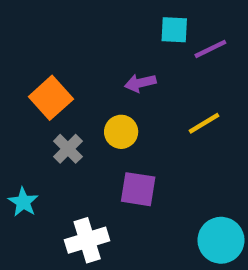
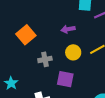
yellow circle: (121, 132) -> (73, 52), moved
gray cross: (68, 149) -> (45, 59), moved, turned 32

